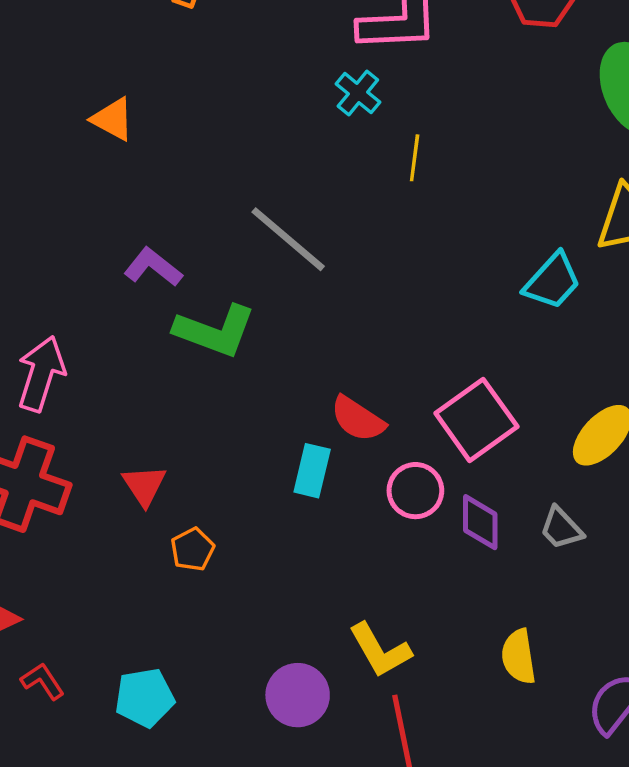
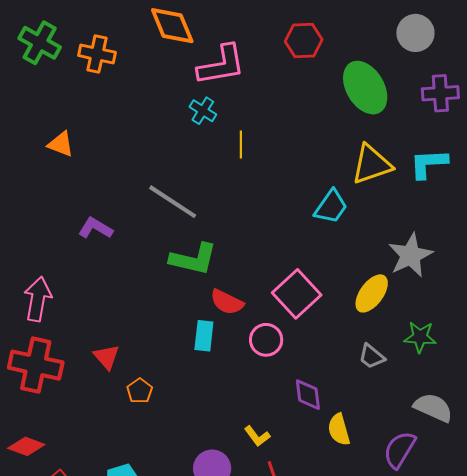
green L-shape: (215, 331) -> (193, 259), moved
purple diamond: (480, 522) -> (308, 395), moved
gray trapezoid: (561, 528) -> (372, 356), moved
yellow L-shape: (380, 650) -> (257, 436), size x0.7

